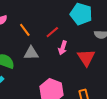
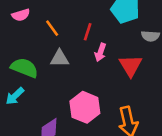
red line: (52, 32) -> (88, 32), turned -32

